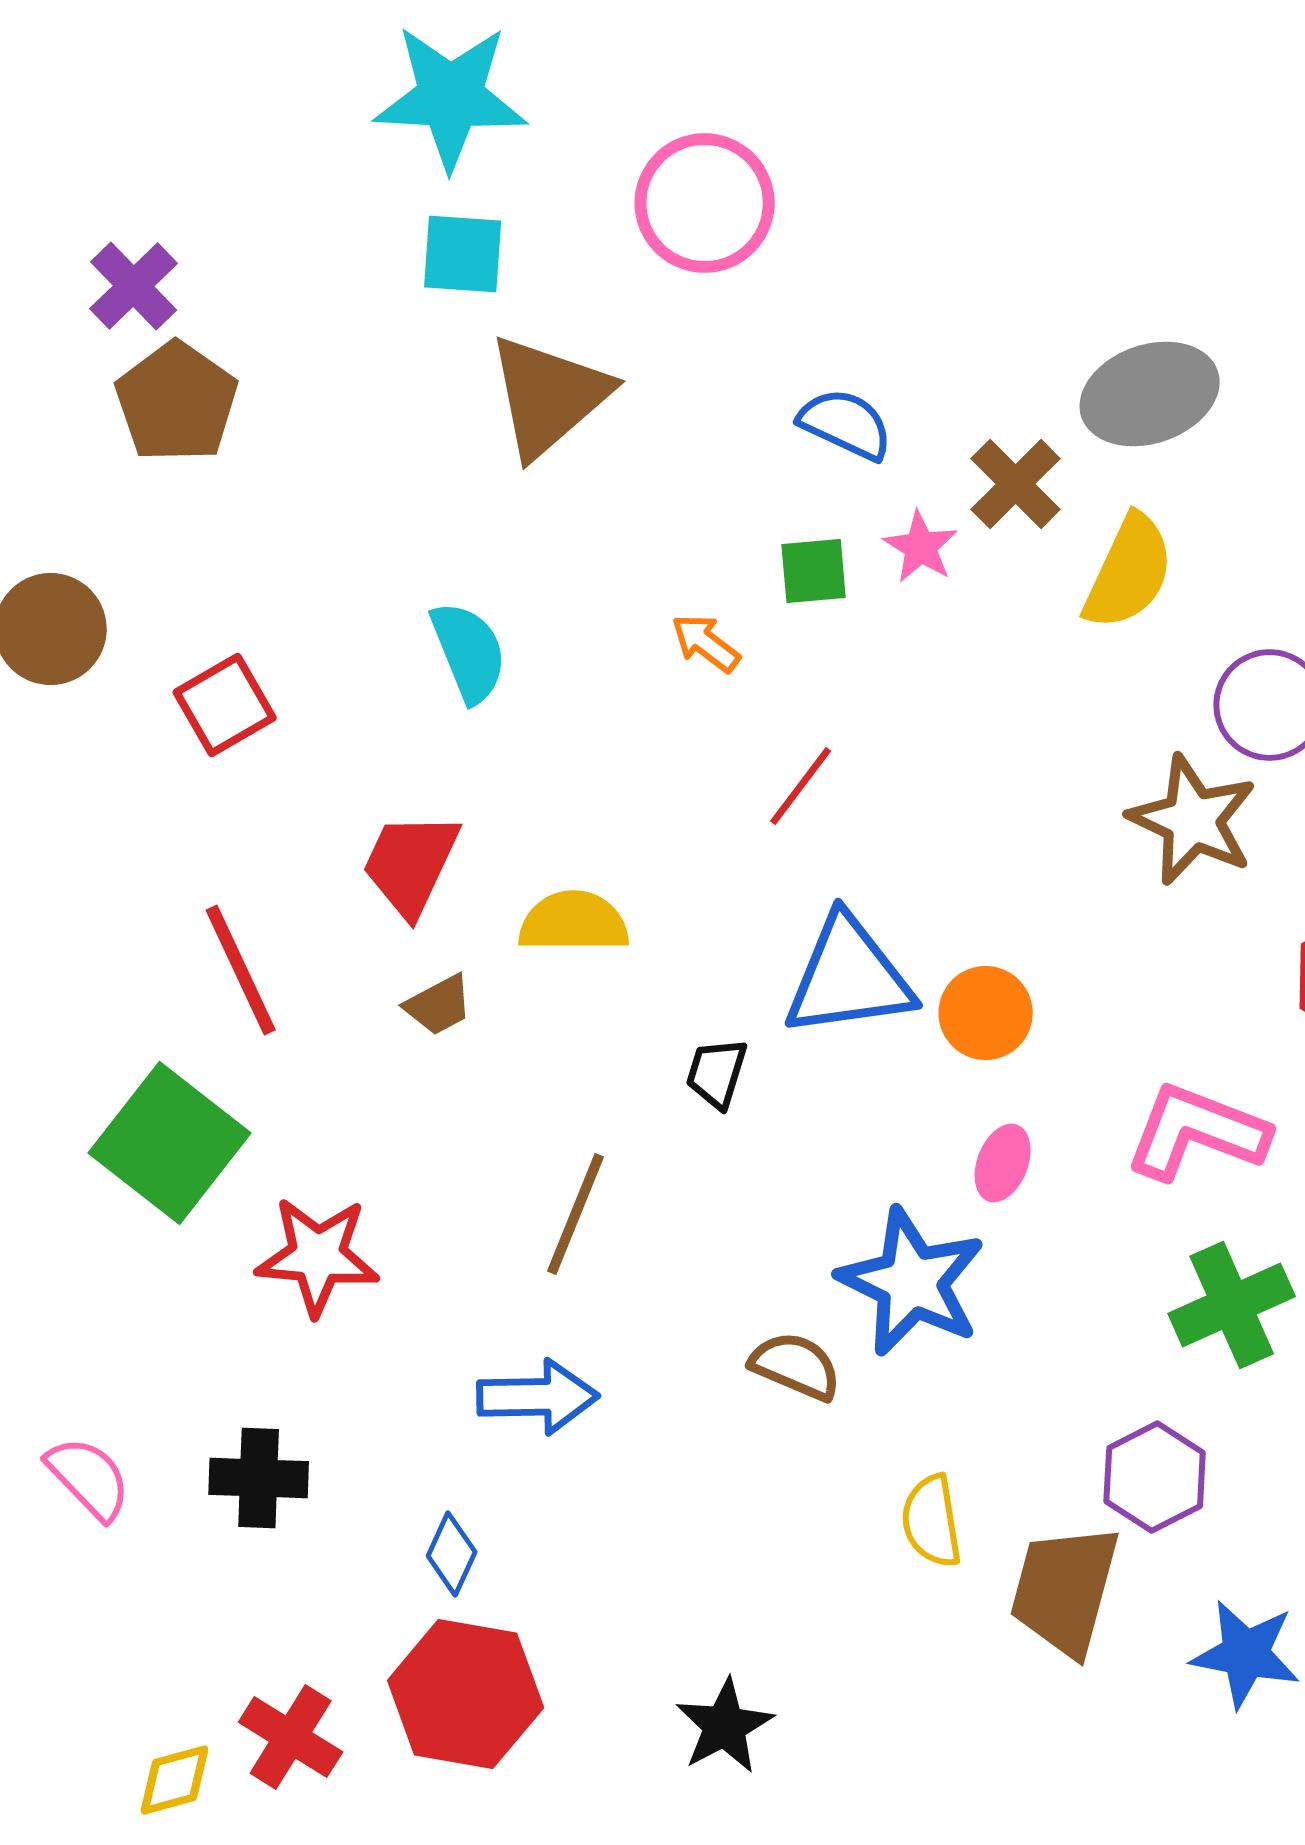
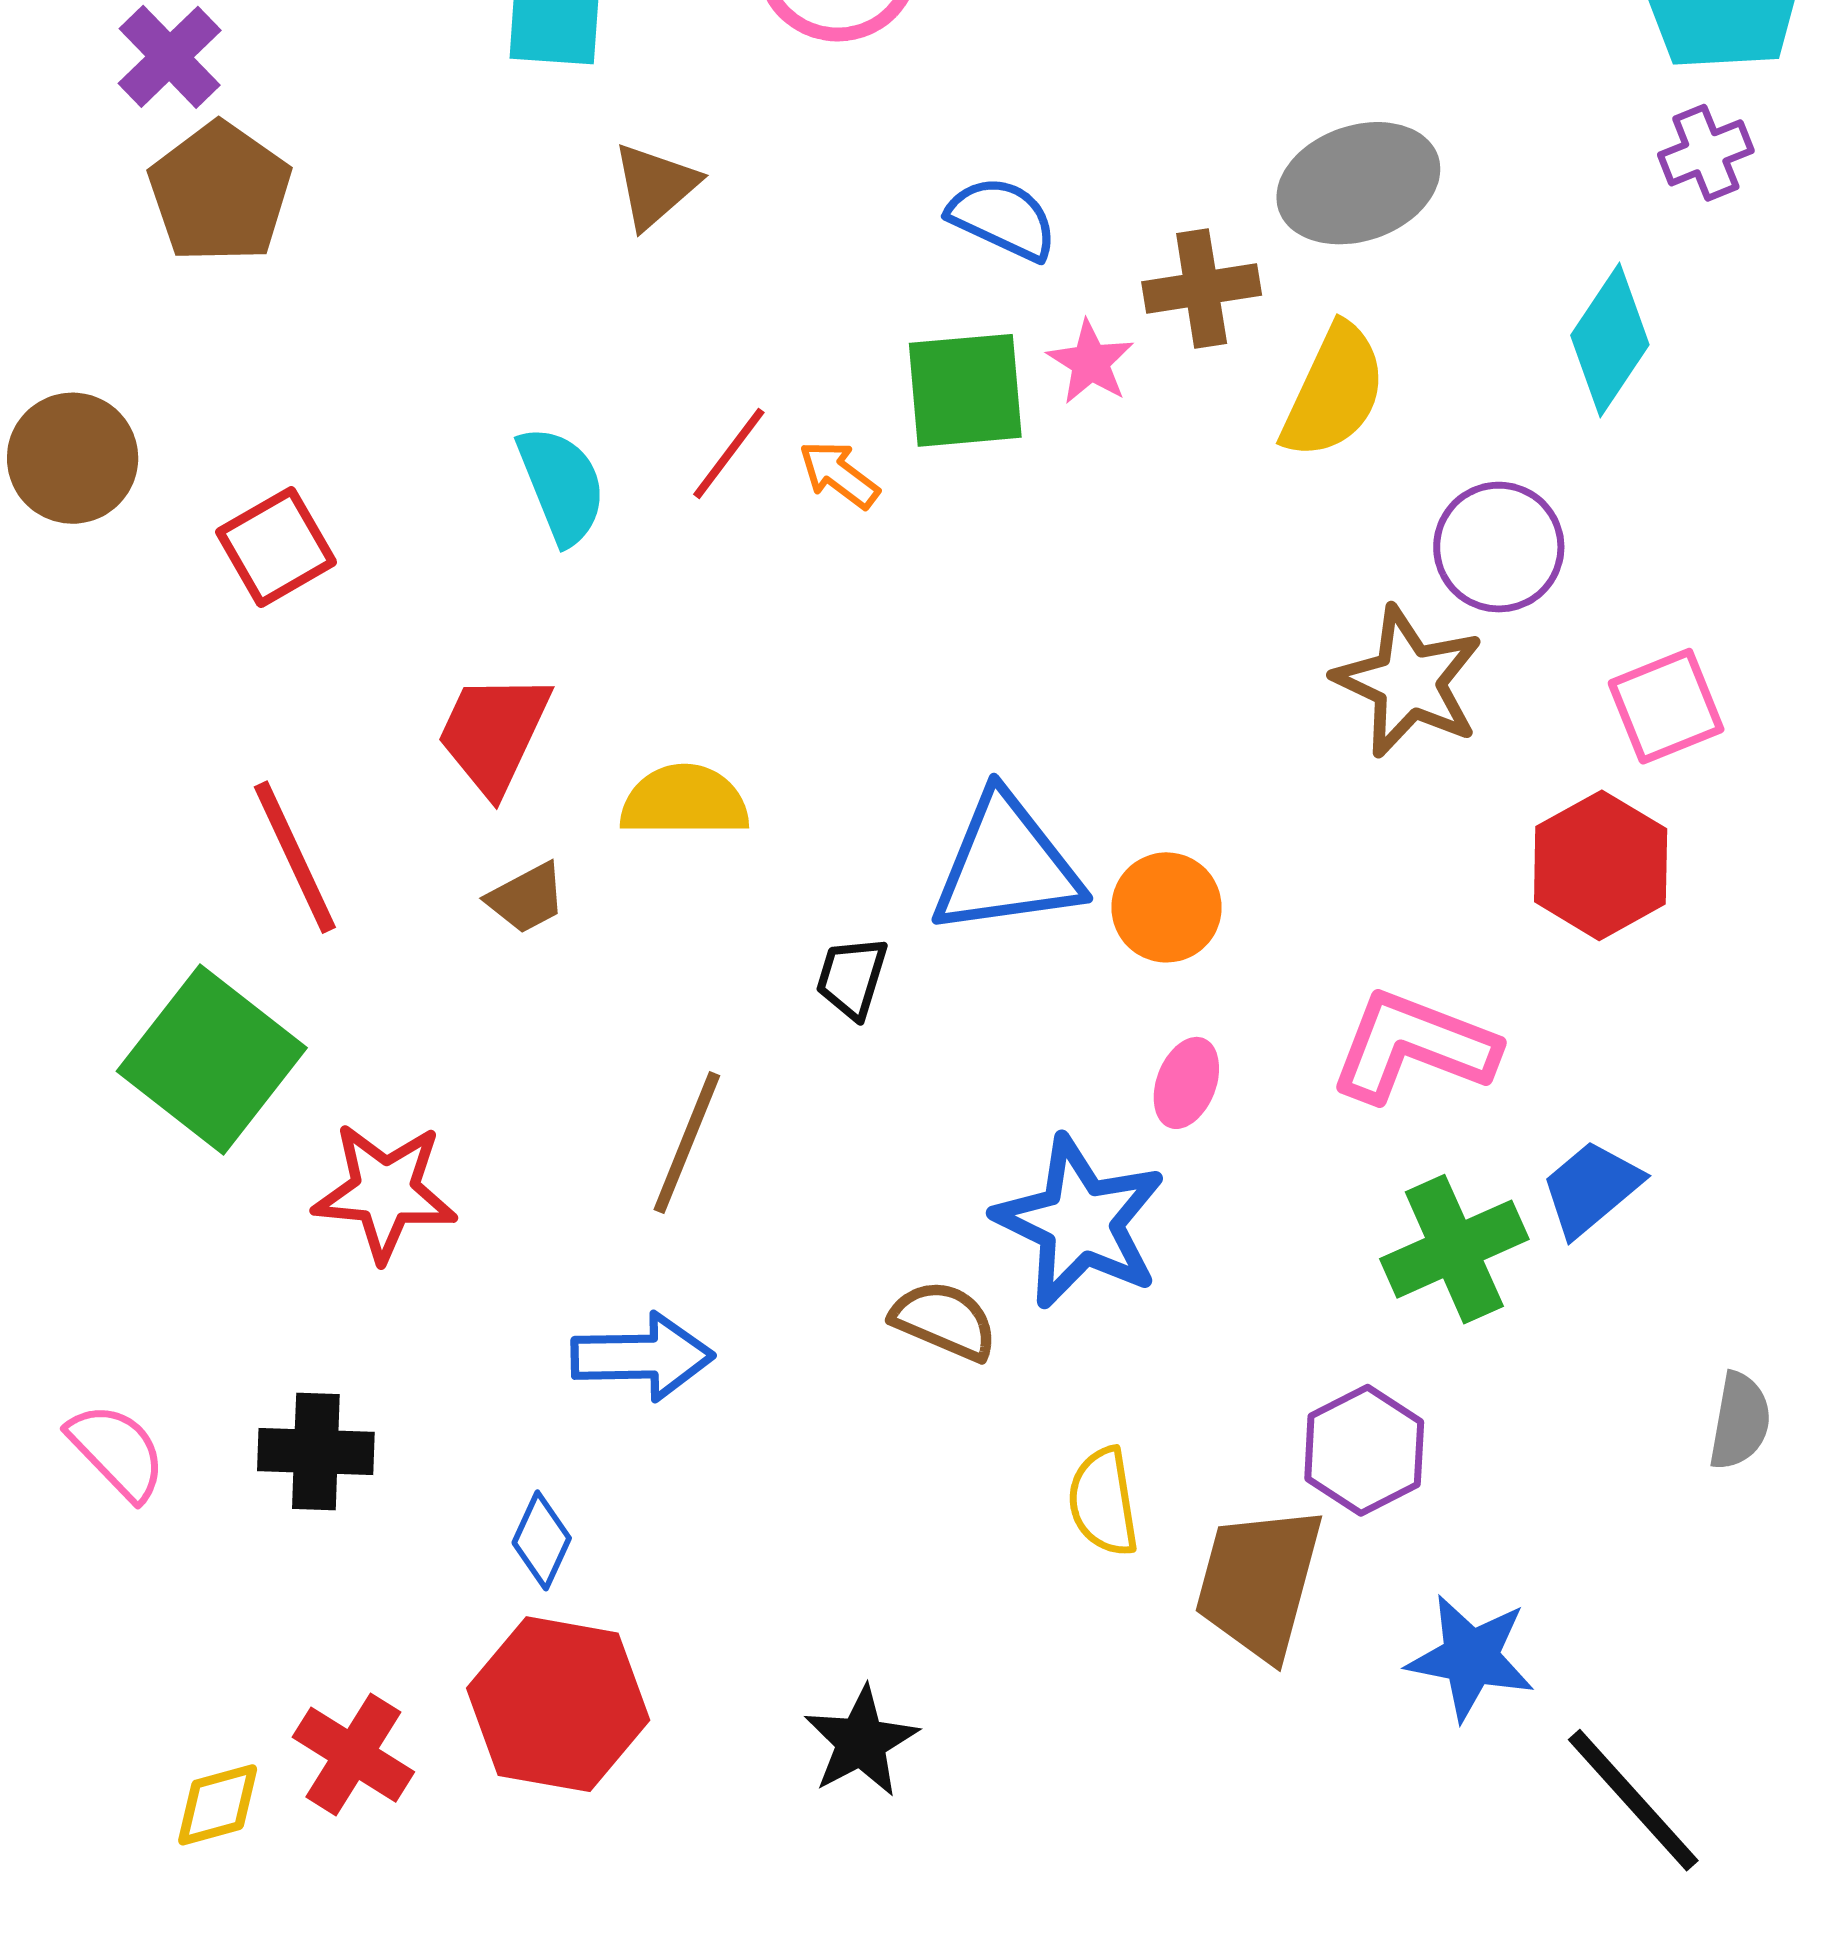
brown triangle: (549, 396) -> (655, 186), size x0.6
brown cross: (1016, 484) -> (1202, 289), turned 36
green square: (814, 571) -> (965, 390), size x1.5
red line: (801, 786) -> (729, 453), moved

